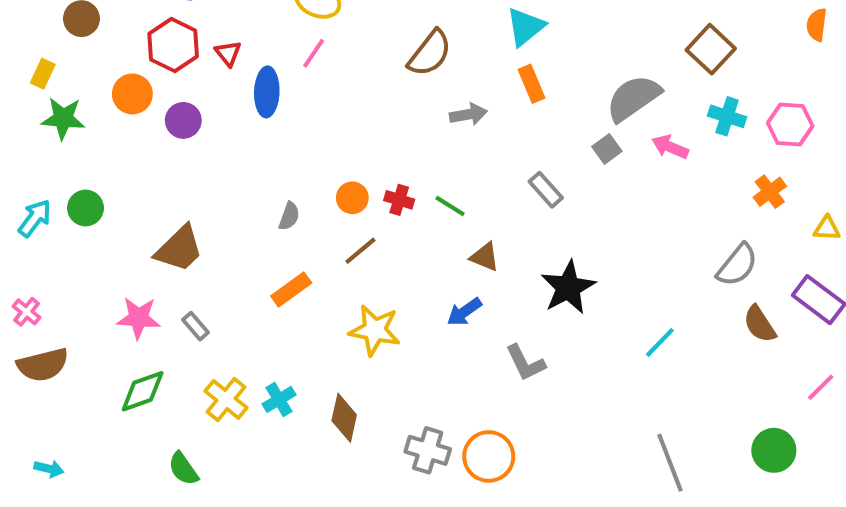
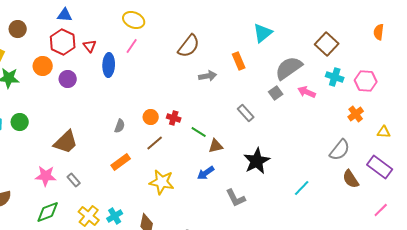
cyan triangle: (525, 27) -> (263, 33), moved
green line: (450, 206) -> (199, 132), moved
brown triangle: (485, 257) -> (216, 146), turned -35

